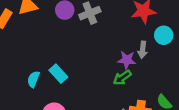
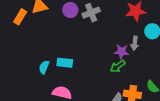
cyan rectangle: (58, 74) -> (65, 63), turned -42

